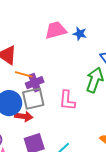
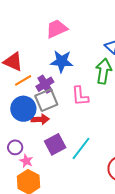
blue star: (80, 34) -> (62, 61), moved, size x1.6
orange line: (24, 74) -> (23, 80), moved, turned -36

